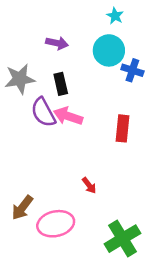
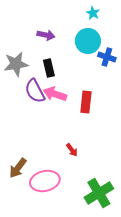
red rectangle: (123, 128) -> (86, 102), moved

